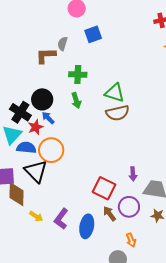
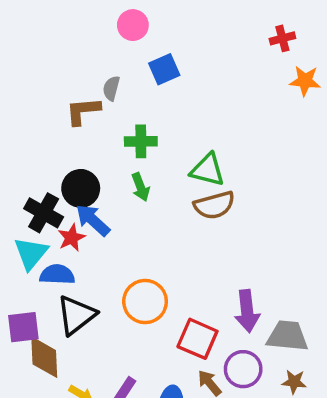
blue arrow: (48, 118) -> (93, 220), size x1.5
orange circle: (51, 150) -> (145, 302), moved
black triangle: (36, 171) -> (76, 315), turned 40
purple arrow: (133, 174) -> (247, 311), size x1.6

